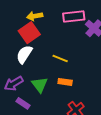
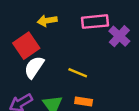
red square: (29, 33) -> (26, 46), moved

